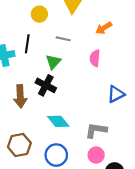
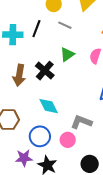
gray line: (63, 39) -> (65, 25), moved
green triangle: (53, 62) -> (67, 54), moved
pink circle: (96, 155) -> (68, 140), moved

